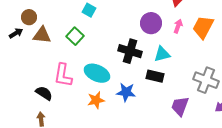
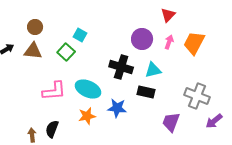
cyan square: (89, 10) -> (80, 35), moved
brown circle: (29, 17) -> (35, 27), moved
pink L-shape: (63, 75) -> (54, 91), turned -105
black semicircle: (44, 93) -> (52, 129), moved, turned -102

